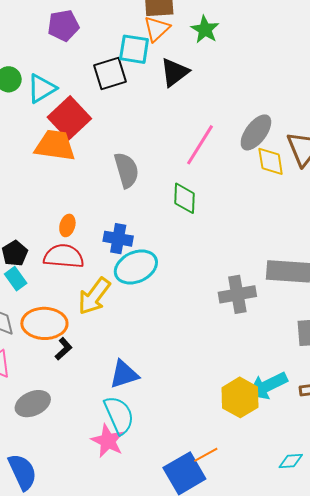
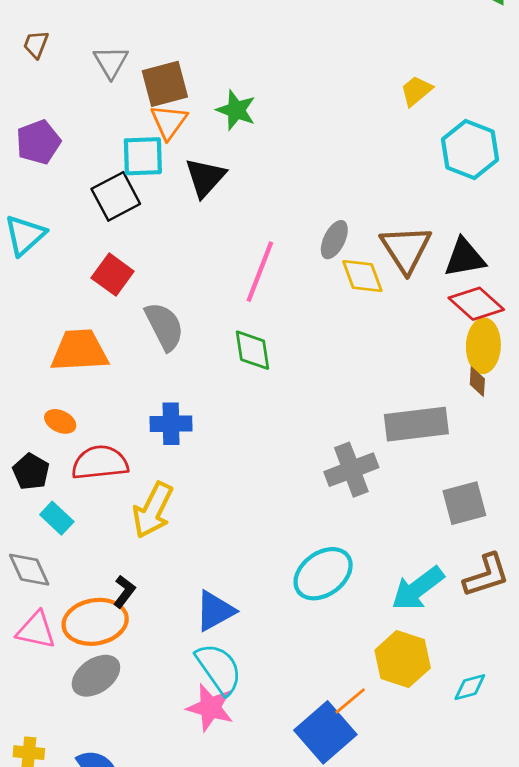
red square: (69, 118) -> (113, 275), moved, size x0.7
gray ellipse: (256, 132) -> (334, 240), size x0.7
orange trapezoid: (55, 145) -> (79, 351), moved
orange ellipse: (67, 225) -> (60, 421), moved, turned -70
cyan ellipse: (136, 267) -> (323, 574), moved
cyan rectangle: (16, 279) -> (57, 518), moved
orange ellipse: (44, 323) -> (95, 622), moved
yellow hexagon: (240, 397) -> (403, 659), moved

